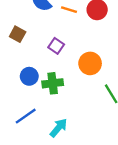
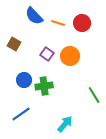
orange circle: (90, 63) -> (70, 56), moved
cyan arrow: (58, 128) -> (65, 124), moved

